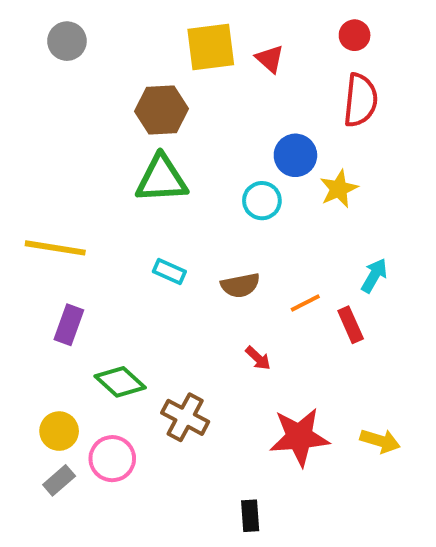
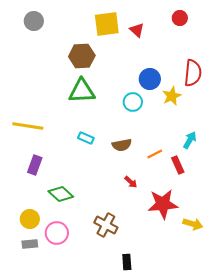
red semicircle: (360, 100) -> (193, 73), moved
brown cross: (185, 417) -> (106, 225), moved
red star: (299, 437) -> (163, 204), moved
gray rectangle: (59, 480) -> (30, 244), turned 35

